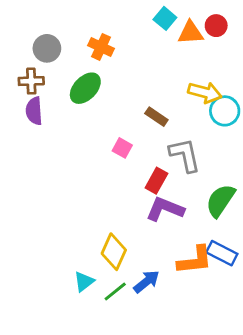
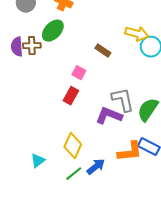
brown cross: (31, 81) -> (32, 46), moved
gray L-shape: (185, 155) -> (123, 100), moved
red rectangle: (156, 181) -> (71, 96), moved
cyan triangle: (84, 282) -> (38, 161), moved

